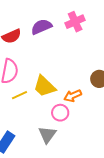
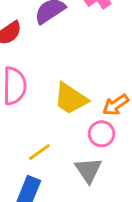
yellow line: (20, 95) -> (39, 152), moved

